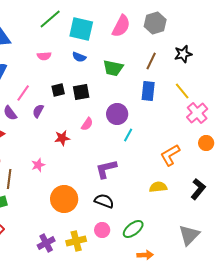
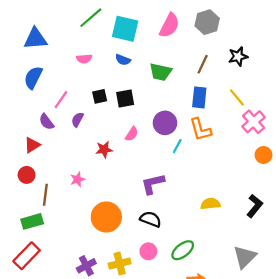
orange L-shape: (170, 155) -> (200, 130), moved, turned -75

